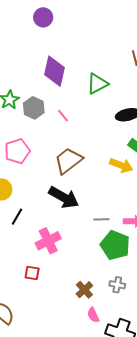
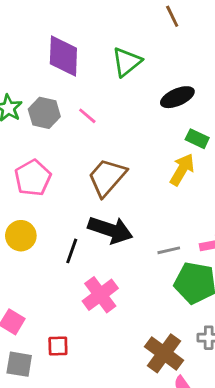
yellow arrow: (121, 165) -> (182, 170), turned -70
black line: (17, 217) -> (72, 251), moved
red square: (32, 273) -> (58, 346), moved
brown cross: (84, 290) -> (164, 353), size x1.5

